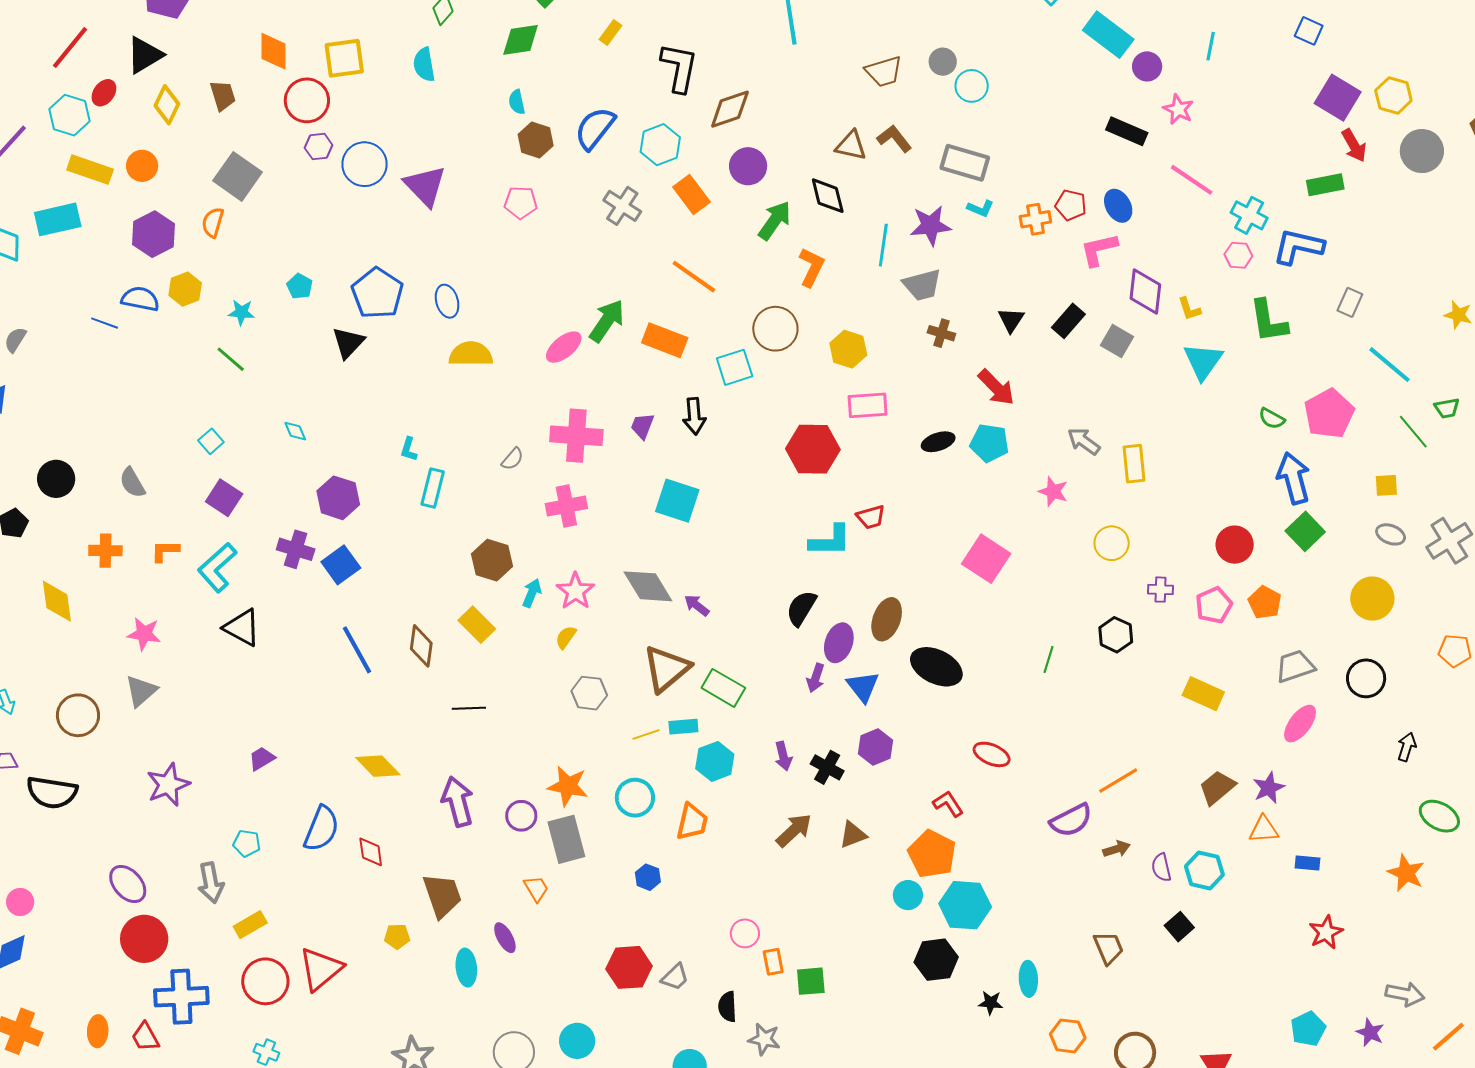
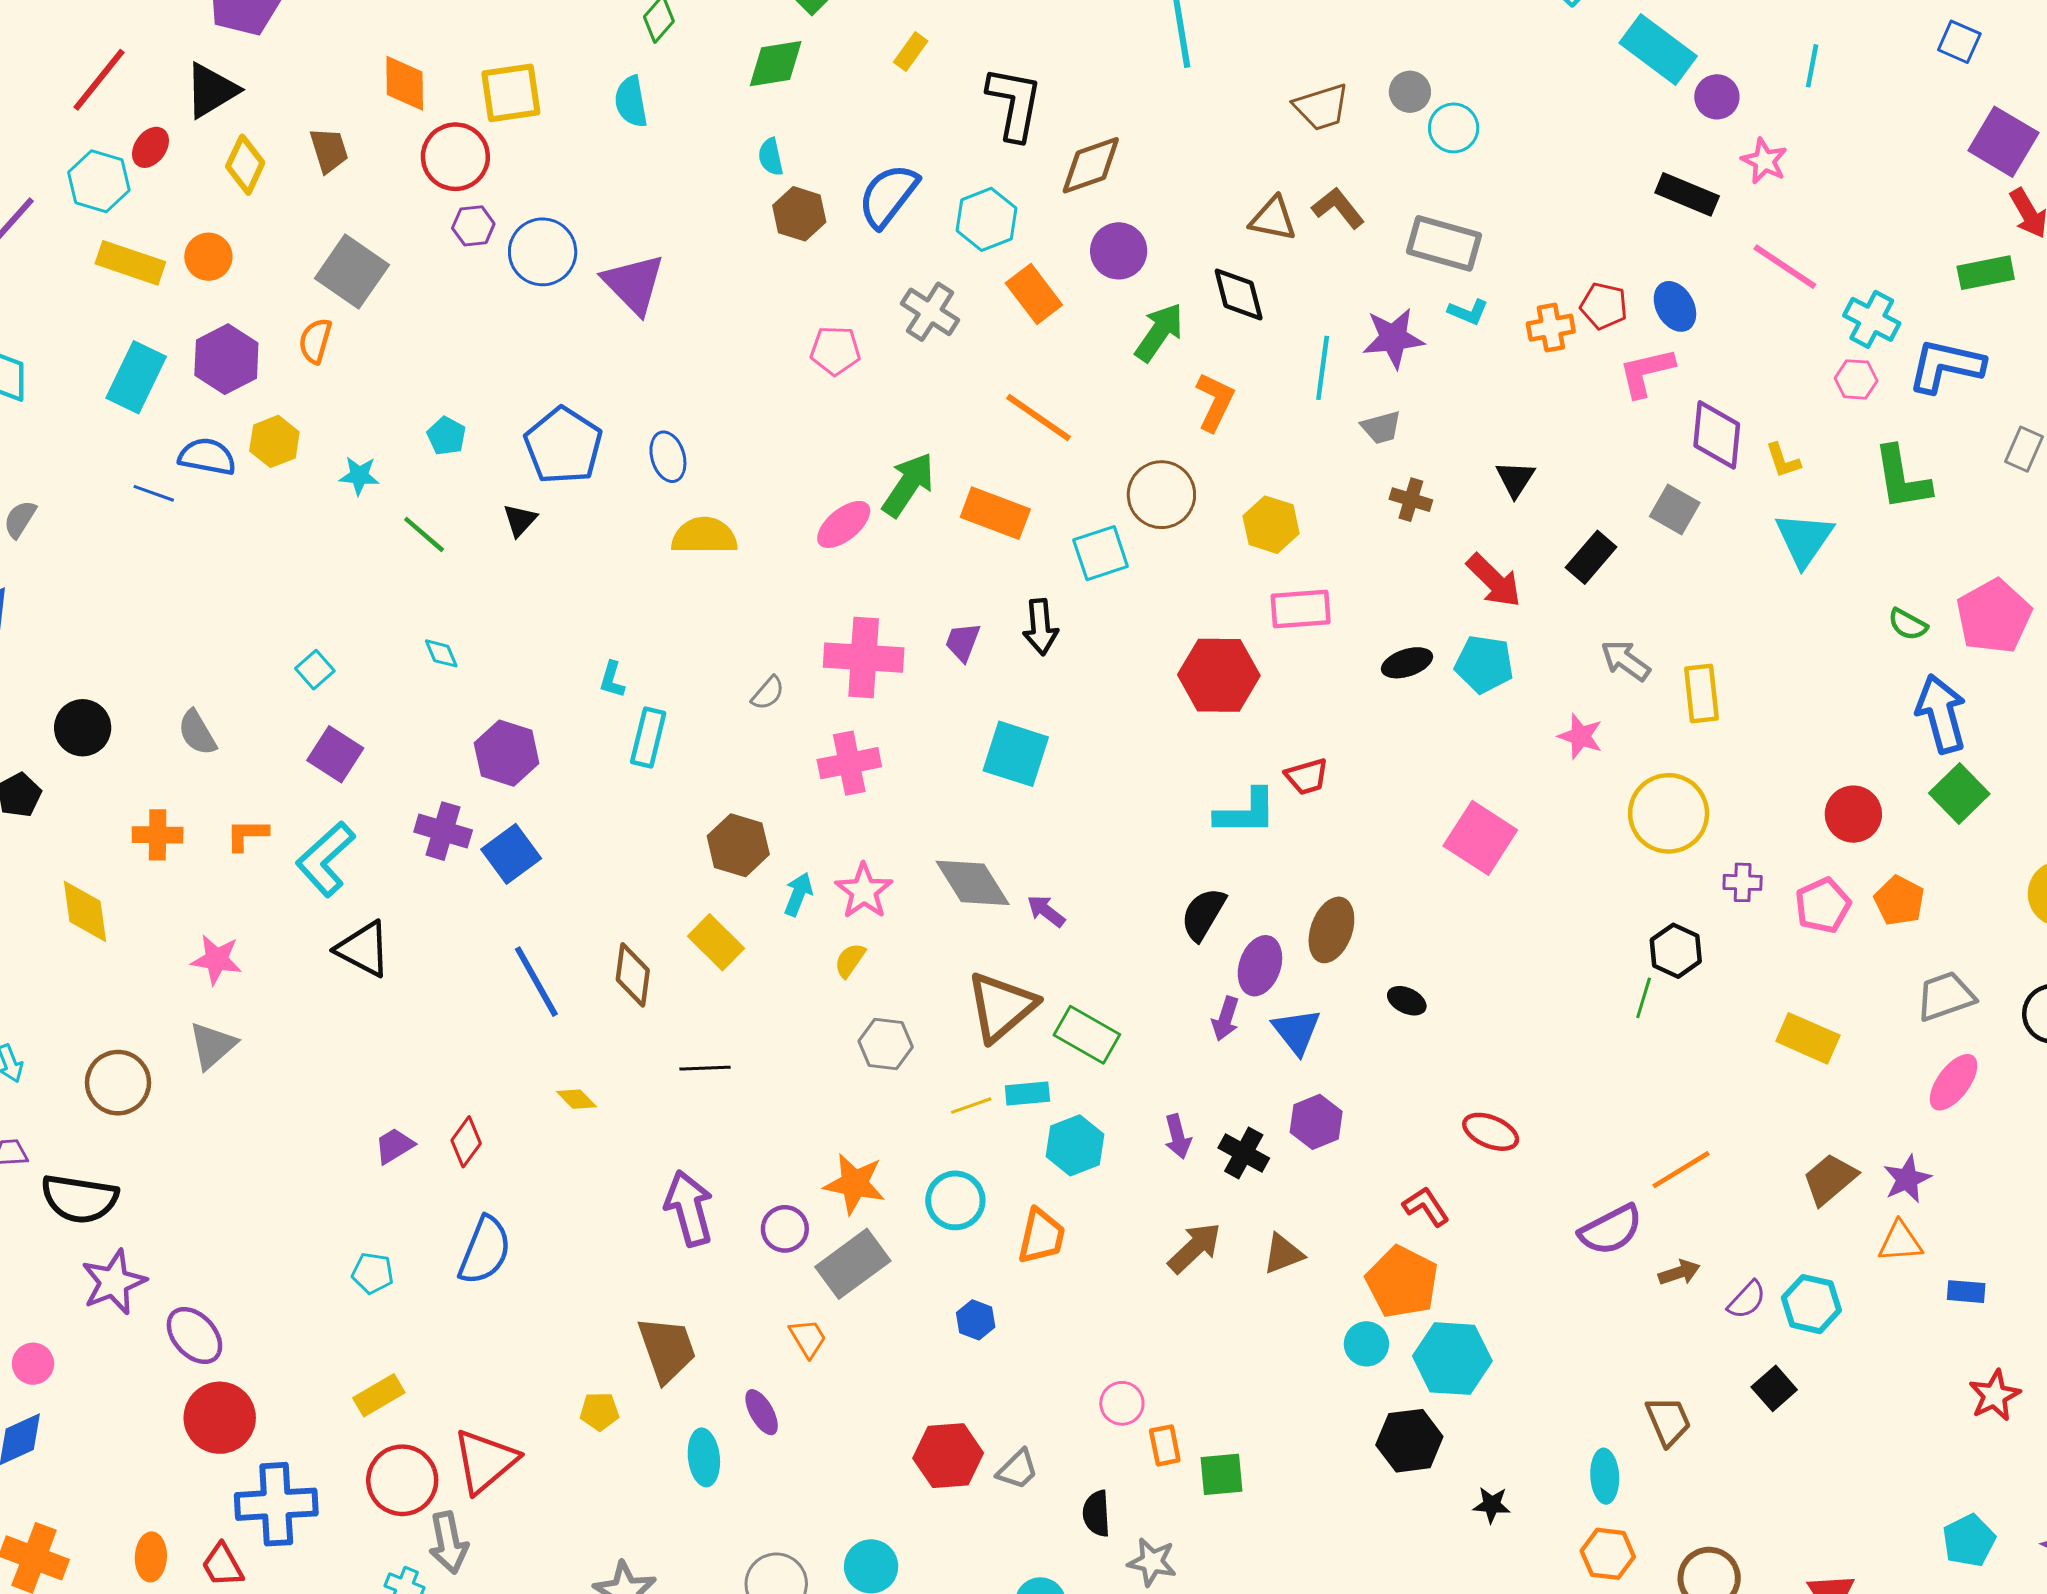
pink pentagon: (521, 203) -> (835, 351), moved
cyan rectangle: (58, 219) -> (136, 377), moved, turned -51
gray trapezoid: (922, 285) -> (1381, 427), size x0.7
black rectangle: (1068, 321) -> (1591, 557), moved
black triangle: (348, 343) -> (520, 520), size x0.7
green line: (231, 359) -> (424, 534), moved
yellow circle: (1112, 543) -> (1669, 813), size x1.5
green line: (1049, 659) -> (1644, 998), moved
black ellipse: (936, 667) -> (1407, 1001), size x0.5
yellow diamond: (378, 766) -> (577, 1099), moved, size x0.6
purple star: (168, 785) -> (114, 1282), moved
gray rectangle: (566, 839) -> (853, 1264), turned 69
red diamond: (371, 852) -> (466, 1142), moved, turned 44
purple semicircle: (1161, 867) -> (1747, 1300), turned -124
gray arrow: (211, 883) -> (448, 1543), moved
cyan ellipse: (1028, 979) -> (1605, 1476), moved

